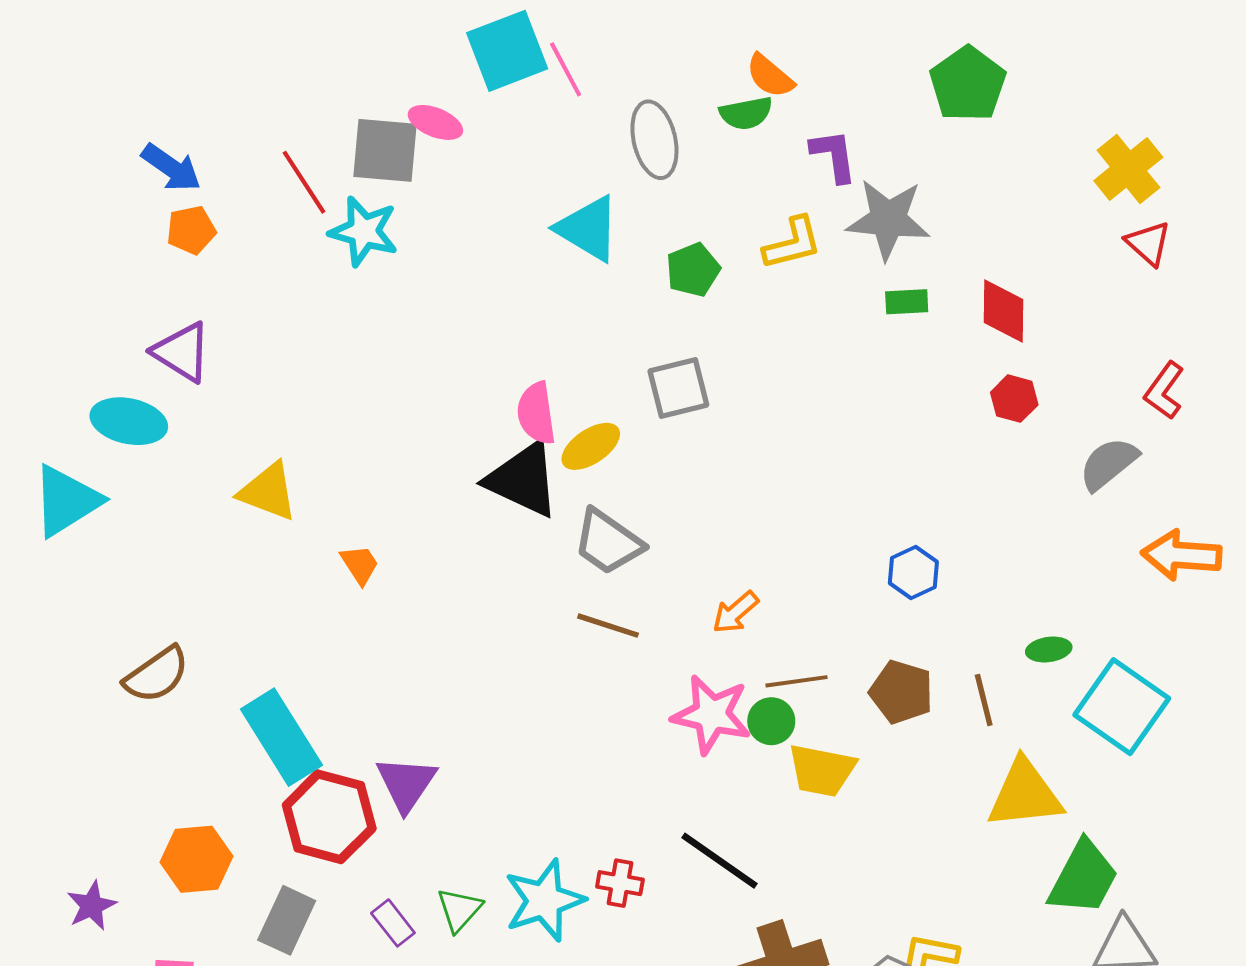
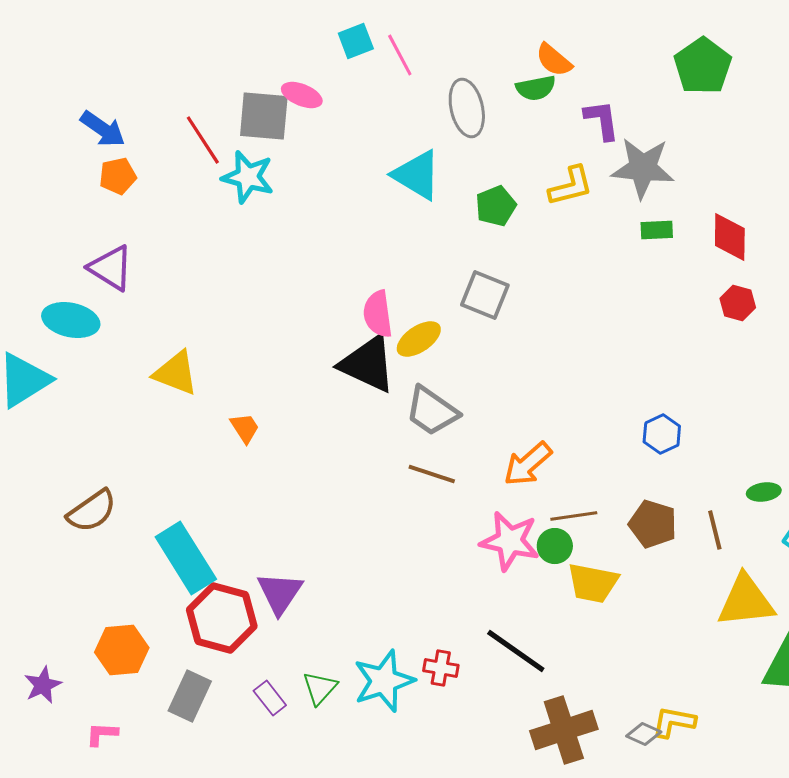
cyan square: (507, 51) -> (356, 41), size x0.6
gray square: (678, 388) -> (485, 295), turned 36
orange arrow: (735, 612) -> (528, 464), size x1.4

